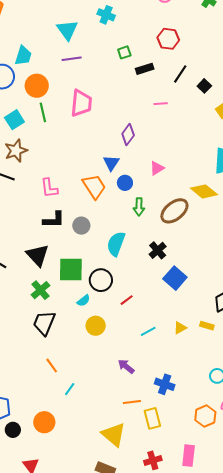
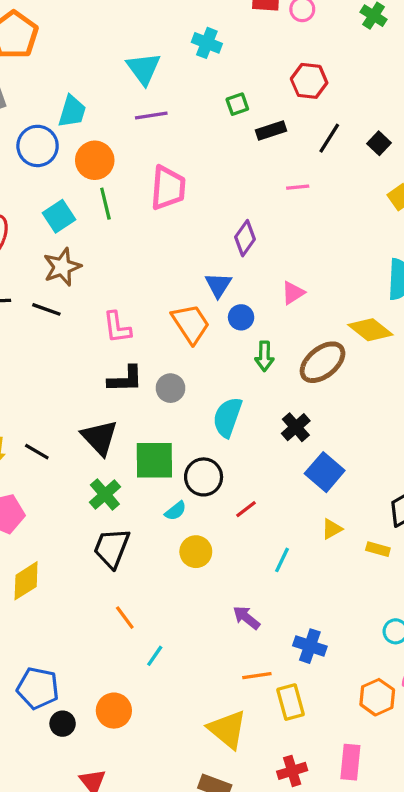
black square: (204, 86) -> (379, 143), moved
yellow triangle: (180, 328) -> (332, 529), moved
cyan line: (148, 331) -> (282, 560), turned -35

